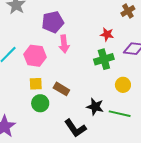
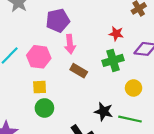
brown rectangle: (61, 89) -> (79, 71), moved

